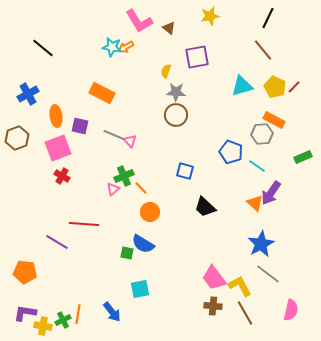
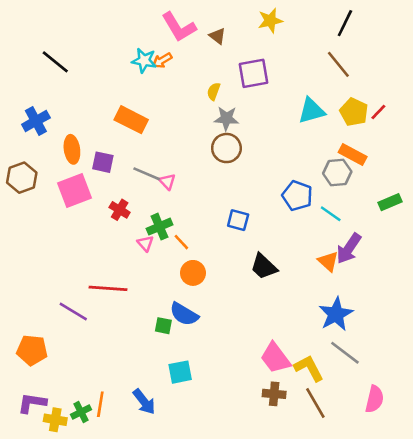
red cross: (62, 176) -> (120, 210), moved
pink triangle: (113, 189) -> (145, 243), turned -32

